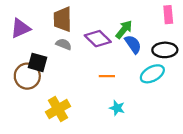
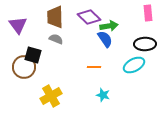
purple triangle: (20, 28) -> (18, 25), turned -42
green arrow: (124, 29) -> (109, 26), turned 42
purple diamond: (98, 39) -> (89, 17), moved
blue semicircle: (133, 44) -> (105, 39), moved

